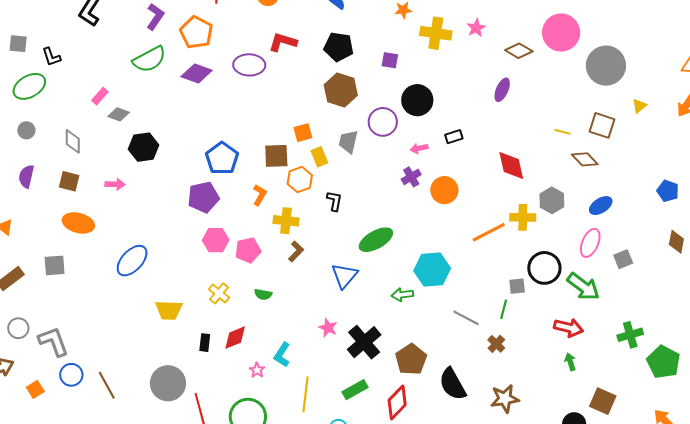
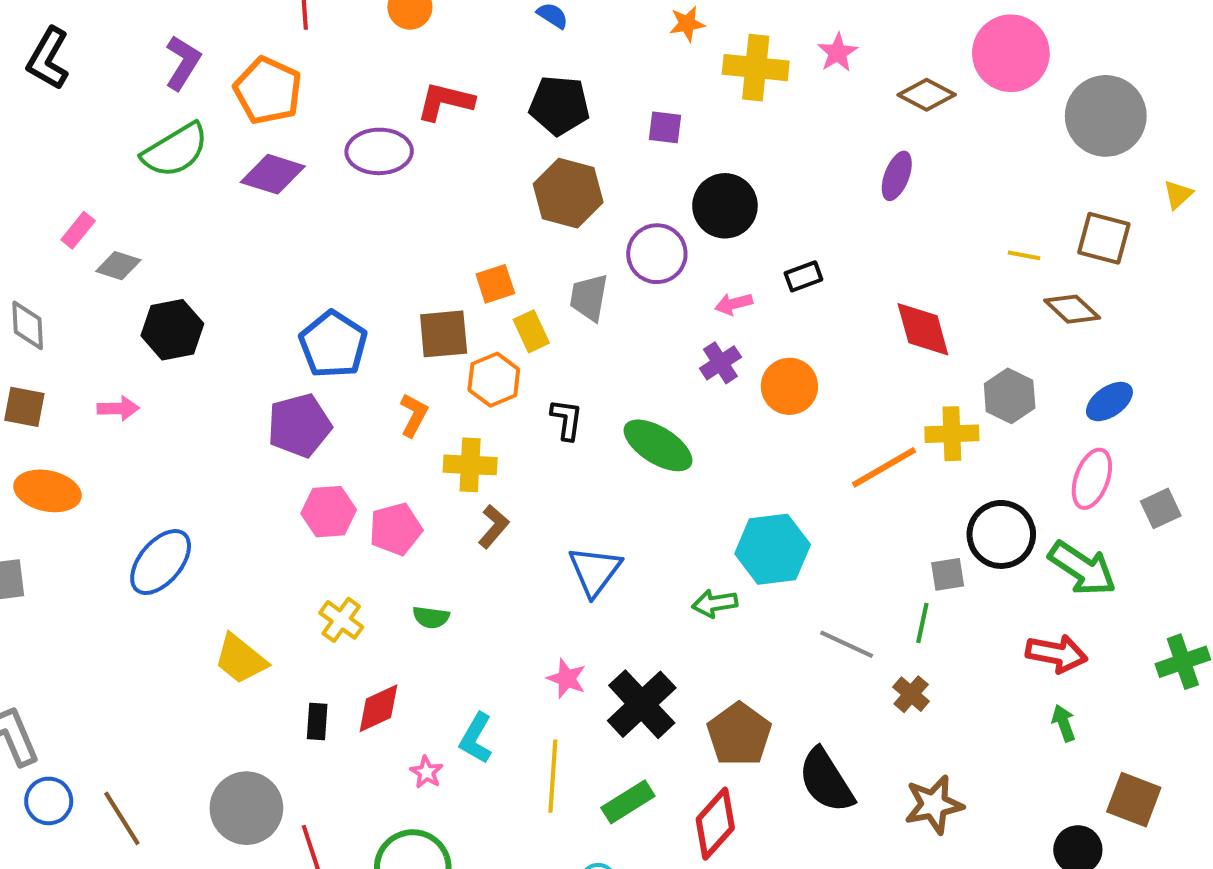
green ellipse: (376, 240) -> (658, 445), moved, turned 64
yellow trapezoid: (169, 310) -> (241, 659), turned 40
yellow line: (306, 394) -> (553, 776), moved

